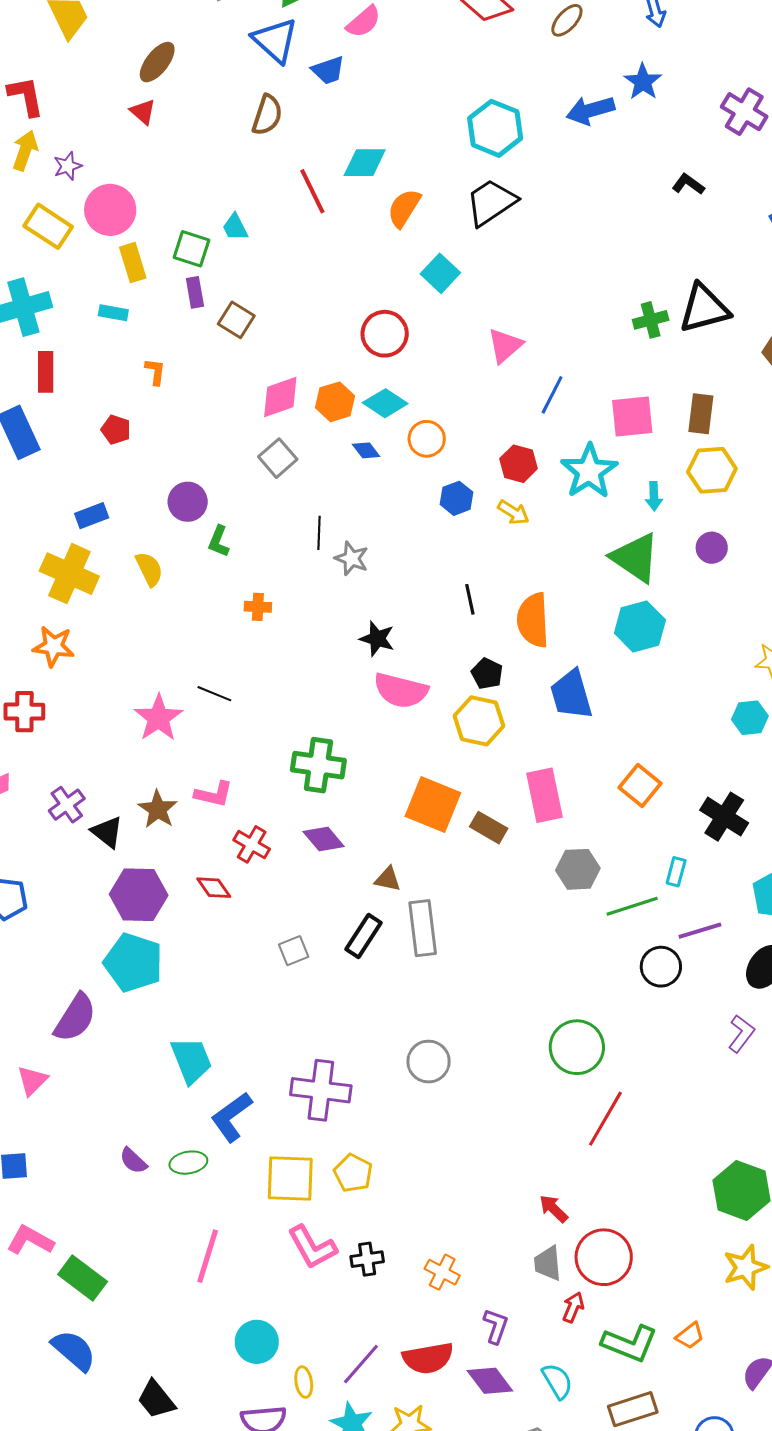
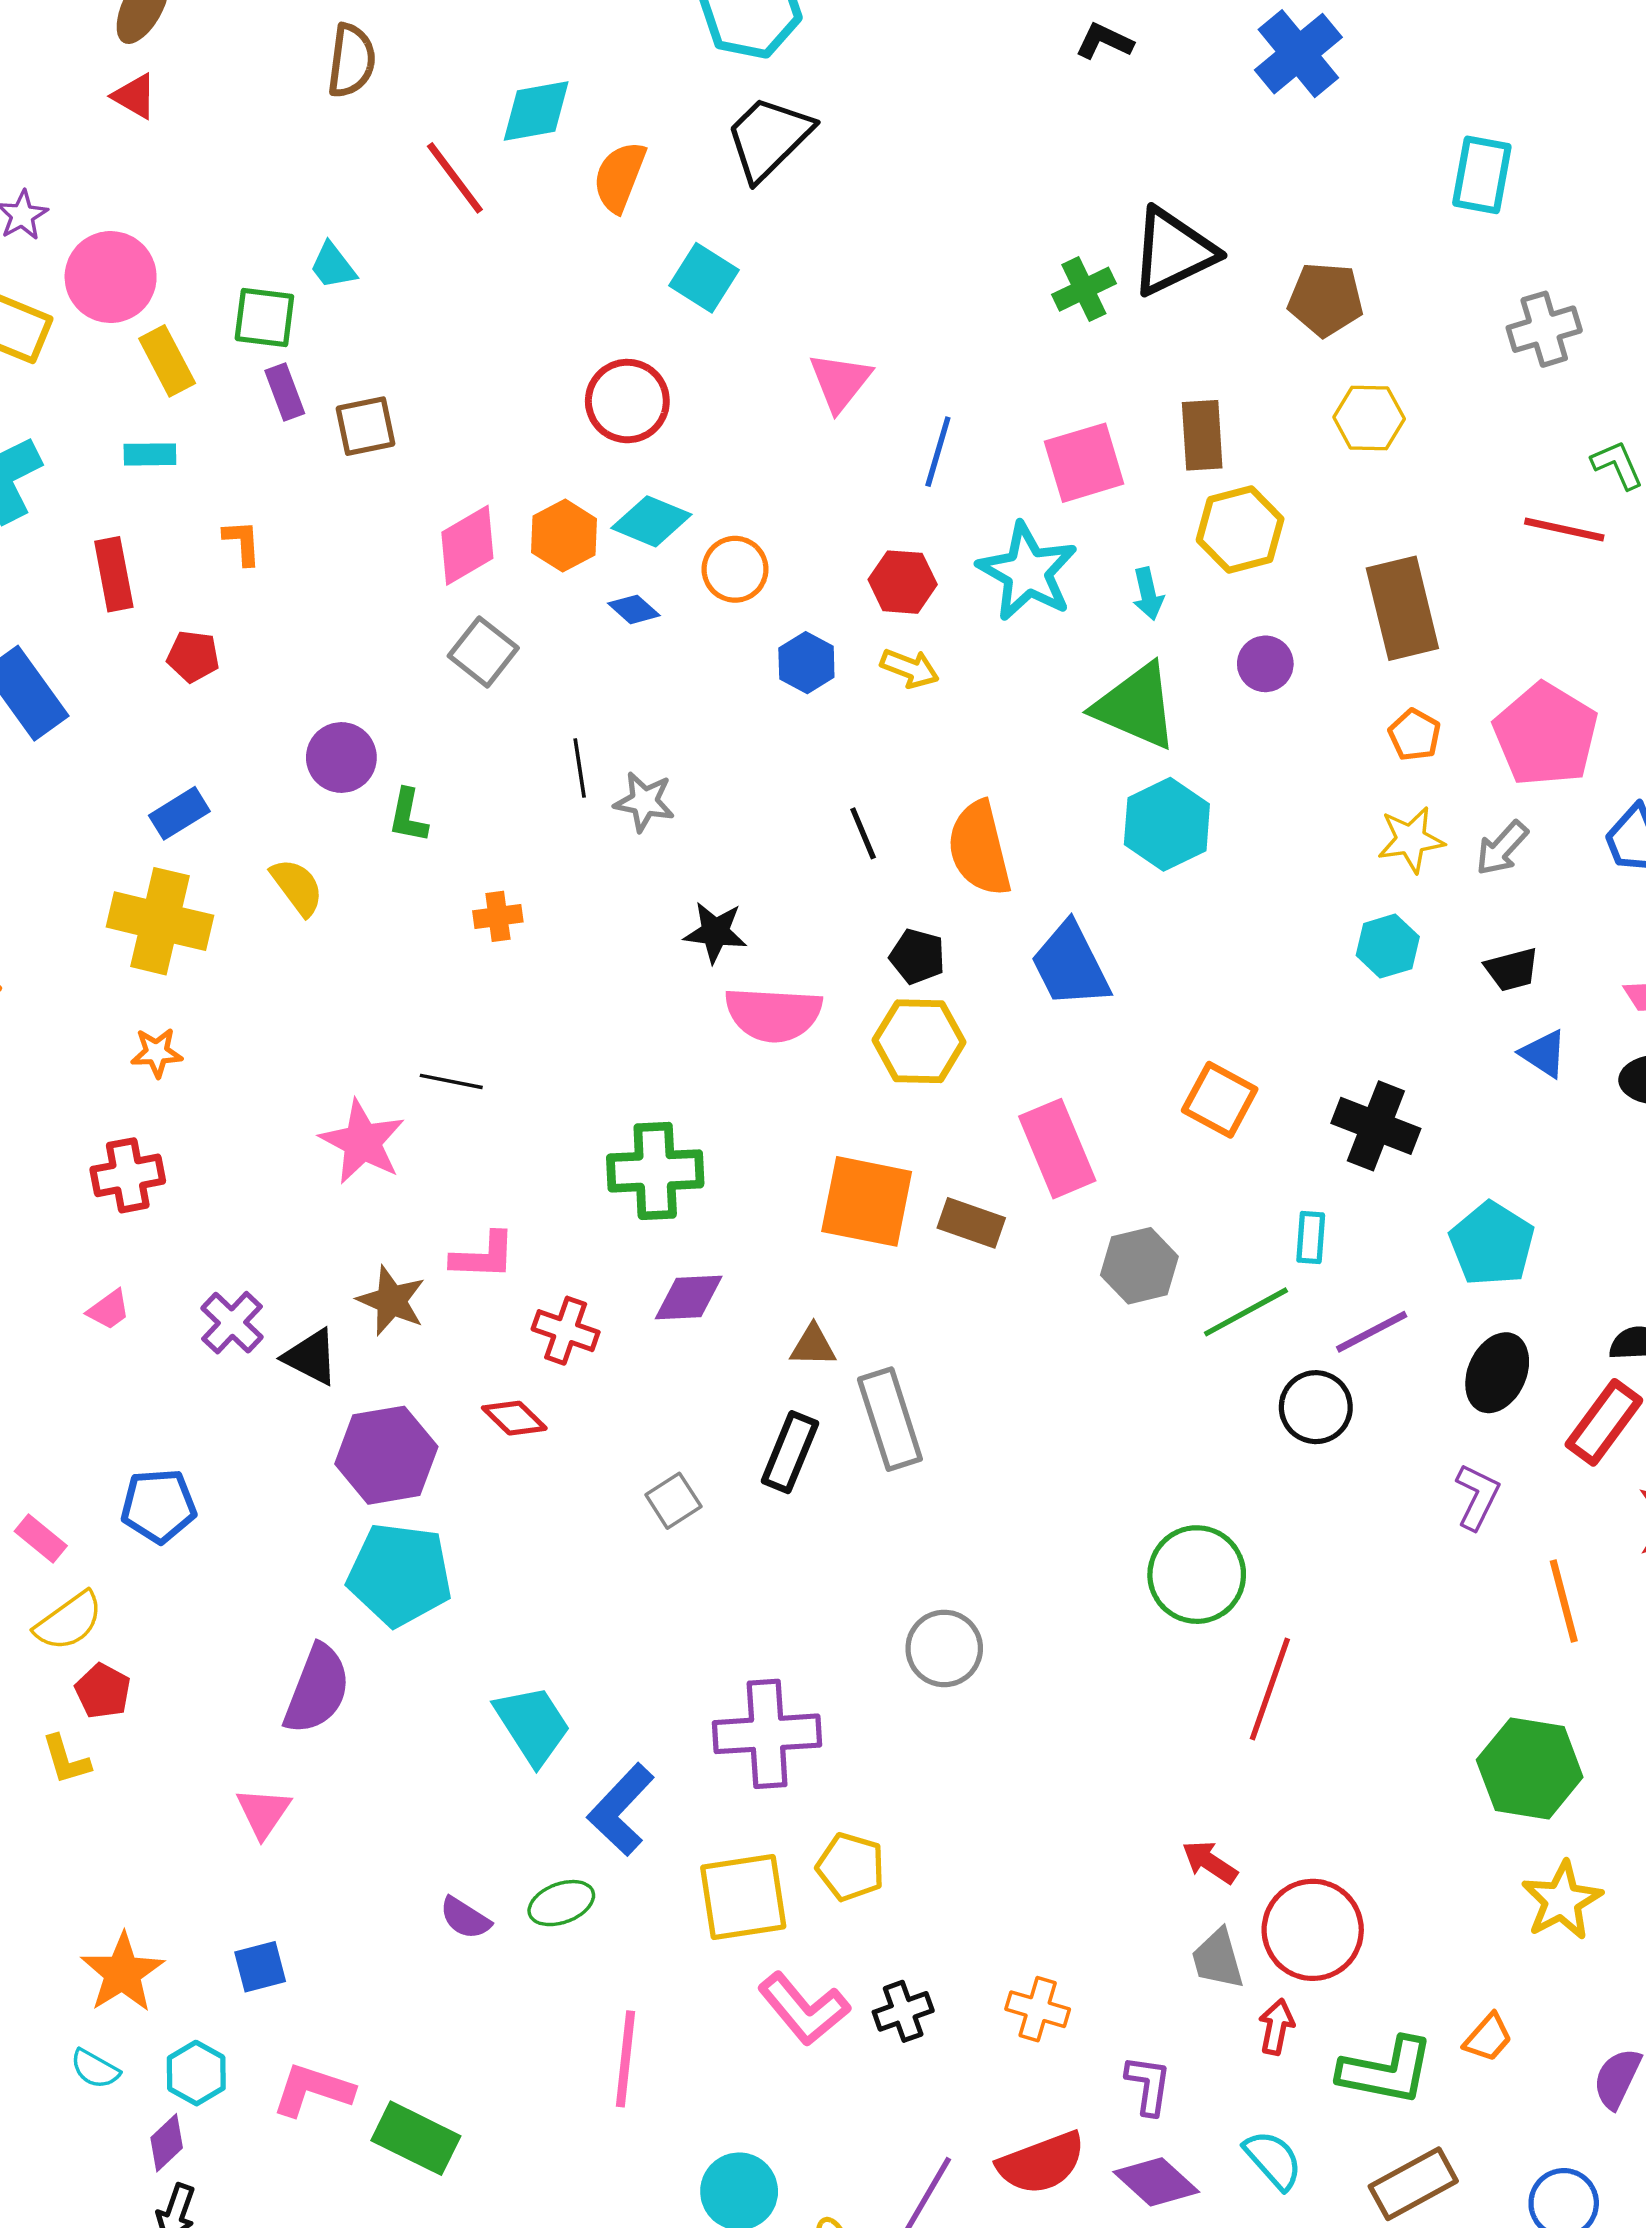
brown square: (236, 320) -> (365, 426), turned -33
red rectangle: (46, 372) -> (114, 574), moved
orange star: (54, 646) -> (157, 1053), size x0.7
purple diamond: (324, 839) -> (689, 1298), turned -42

